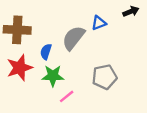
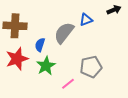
green star: (53, 76) -> (46, 66), turned -30
pink line: (67, 96) -> (68, 84), moved

